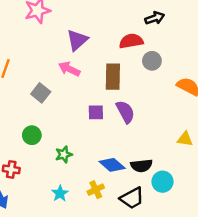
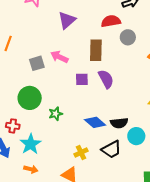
pink arrow: (69, 69) -> (59, 57), moved
gray square: (41, 93) -> (37, 63), turned 35
green circle: (32, 135) -> (30, 98), size x1.5
yellow cross: (96, 190) -> (81, 152), moved
cyan star: (60, 193) -> (31, 144), moved, size x1.5

